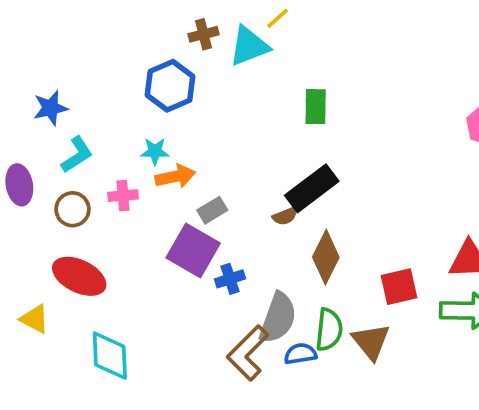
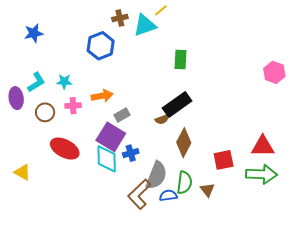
blue star: (51, 108) -> (34, 33), moved
cyan star: (155, 151) -> (64, 82), moved
cyan L-shape: (77, 155) -> (36, 82), moved
red ellipse: (79, 276) -> (65, 149), moved
brown triangle: (371, 342) -> (207, 190), size x0.7
cyan diamond: (110, 356) -> (107, 159), moved

